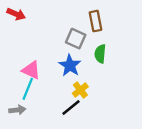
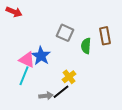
brown rectangle: (96, 21) -> (105, 36), moved
blue star: (70, 65) -> (41, 56), moved
gray arrow: (17, 110) -> (46, 96), moved

